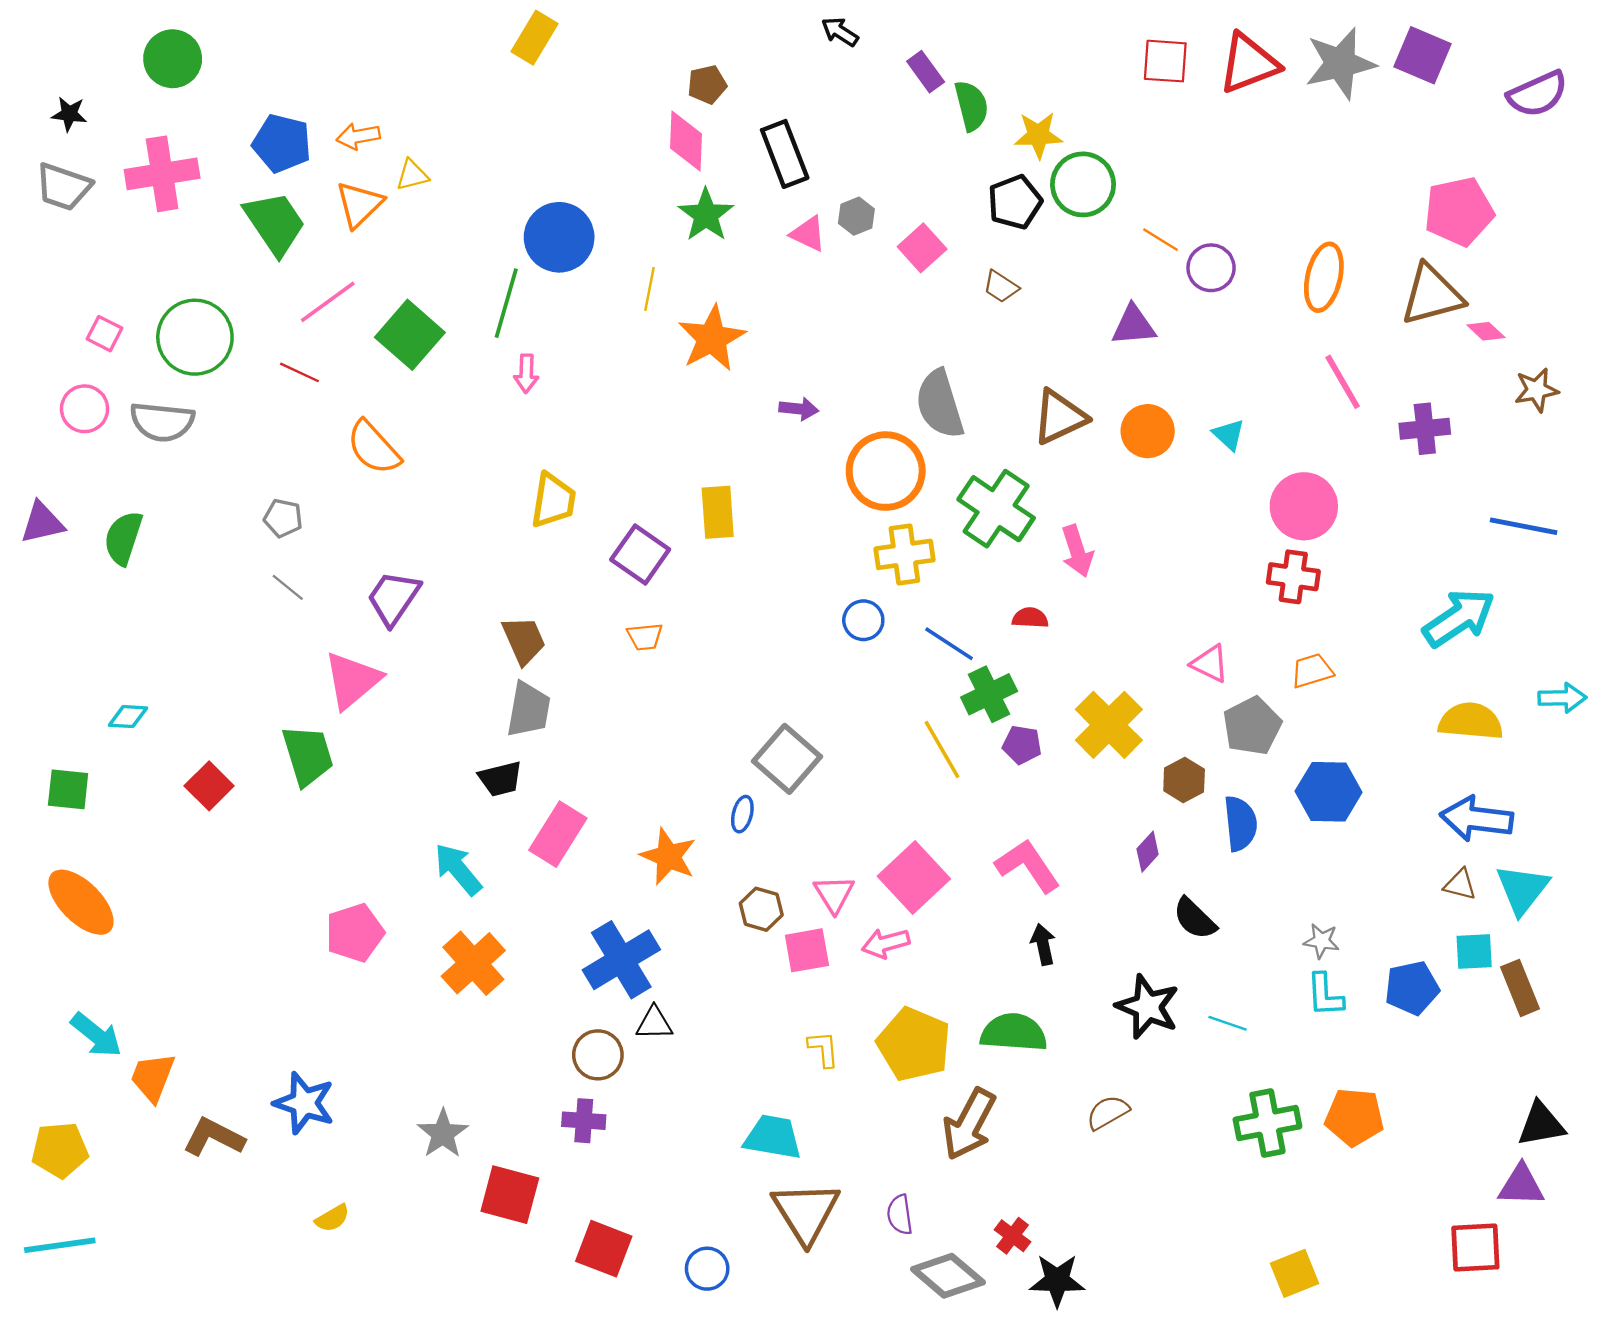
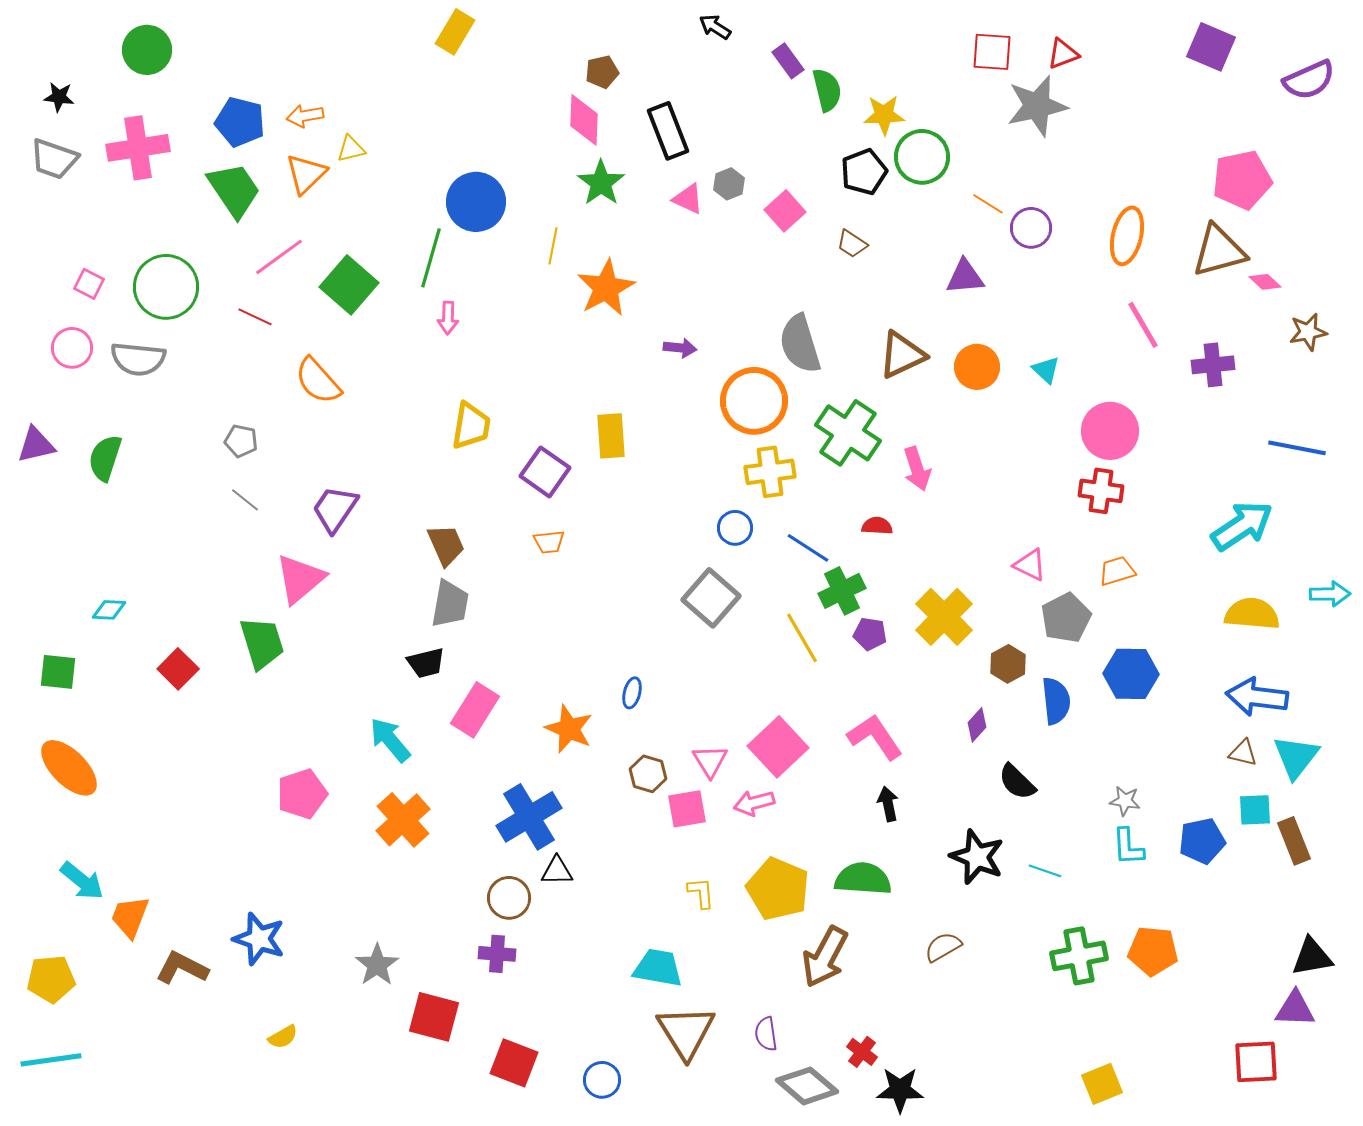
red triangle: (1249, 63) -> (1063, 54), size x0.6
gray star: (1340, 63) -> (1037, 106), moved
gray square: (787, 759) -> (711, 598), moved

